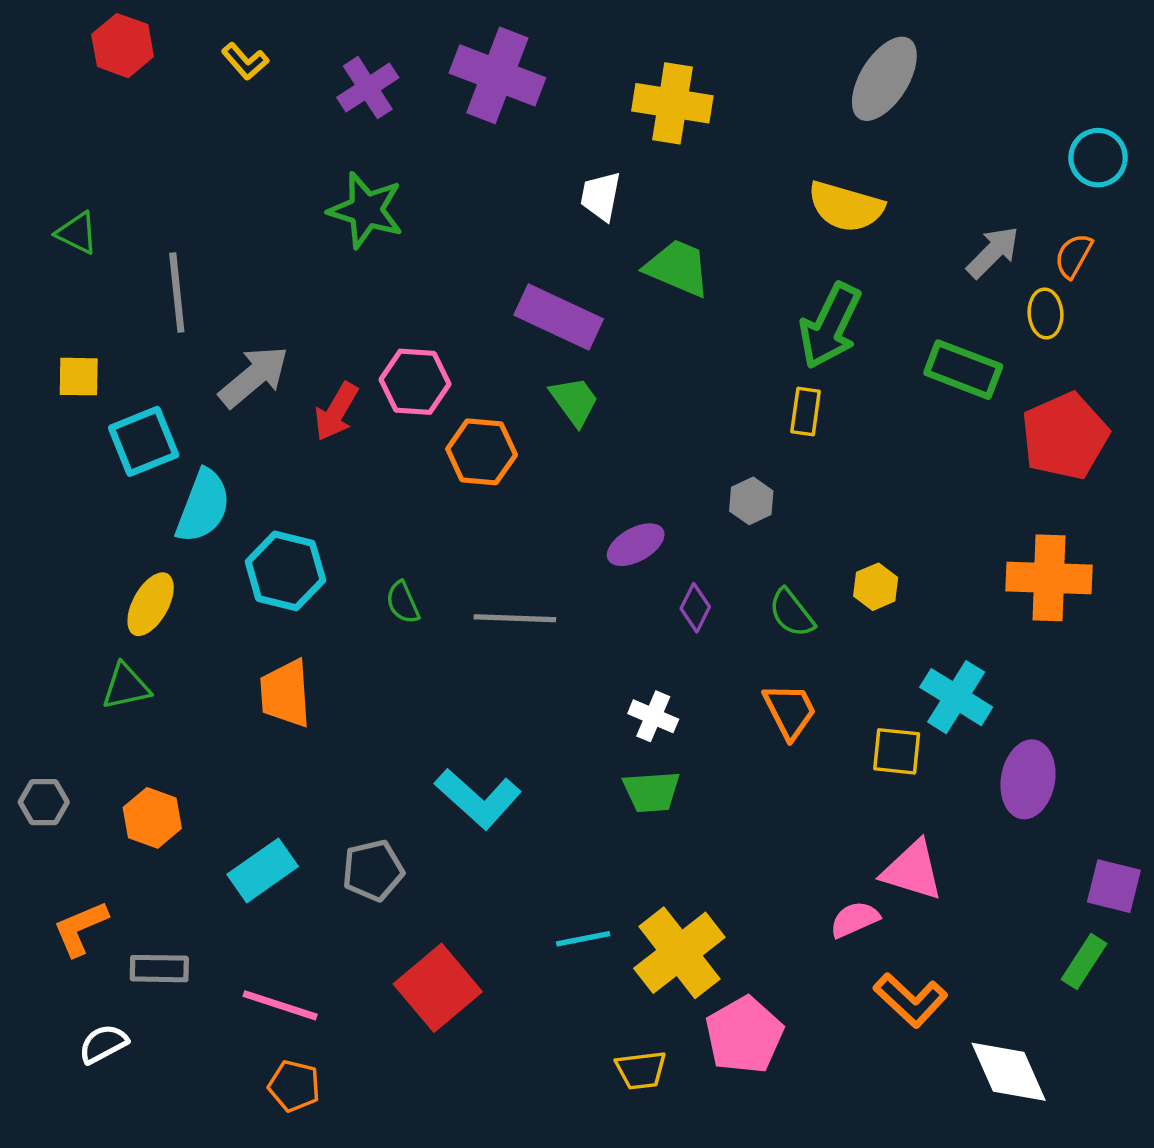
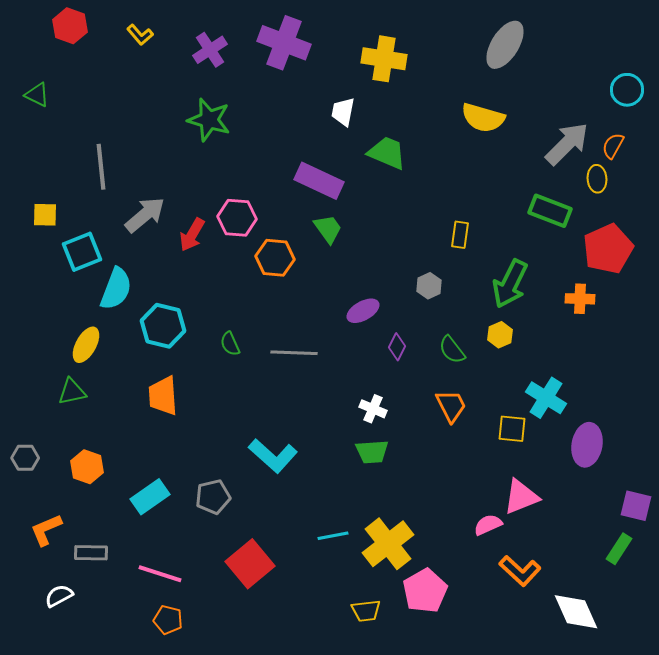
green triangle: (77, 233) -> (37, 95), moved
gray arrow: (993, 252) -> (567, 144), size x1.4
green arrow: (830, 326) -> (510, 284), moved
orange cross: (1049, 578) -> (580, 299), moved, size x0.6
pink triangle: (912, 870) -> (521, 497), turned -39

